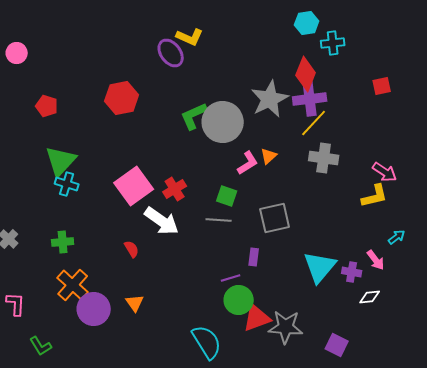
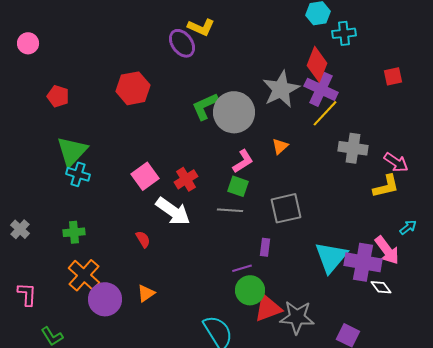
purple cross: (310, 99) -> (321, 89), turned 32
gray cross: (324, 158) -> (353, 148), moved
pink L-shape: (248, 163) -> (243, 161), moved
pink square: (134, 186) -> (145, 176), size x0.7
pink arrow: (376, 260) -> (387, 250), size x1.4
purple cross: (352, 272) -> (363, 262), size x1.8
white diamond: (370, 297) -> (381, 287), turned 60
orange triangle: (135, 303) -> (146, 293), turned 30

